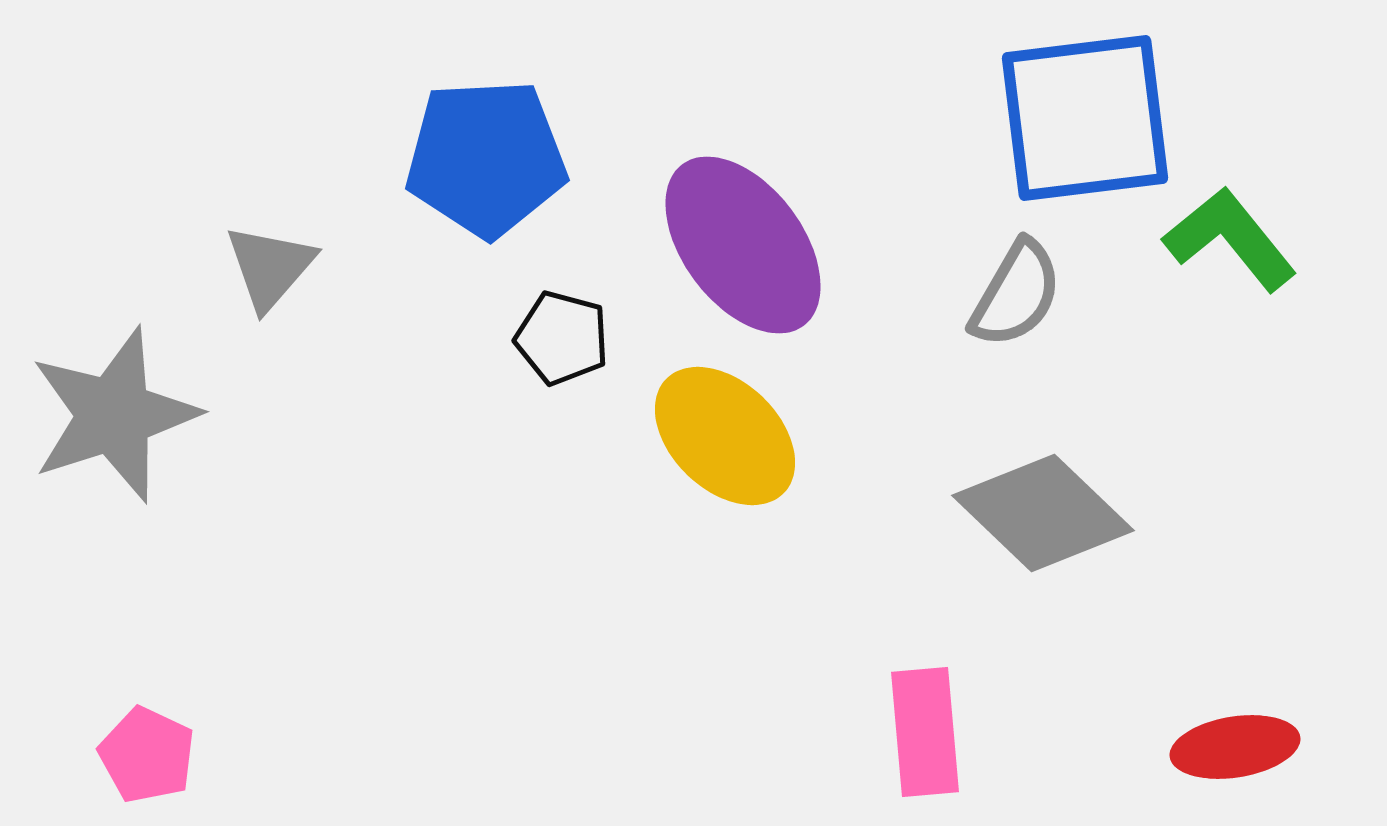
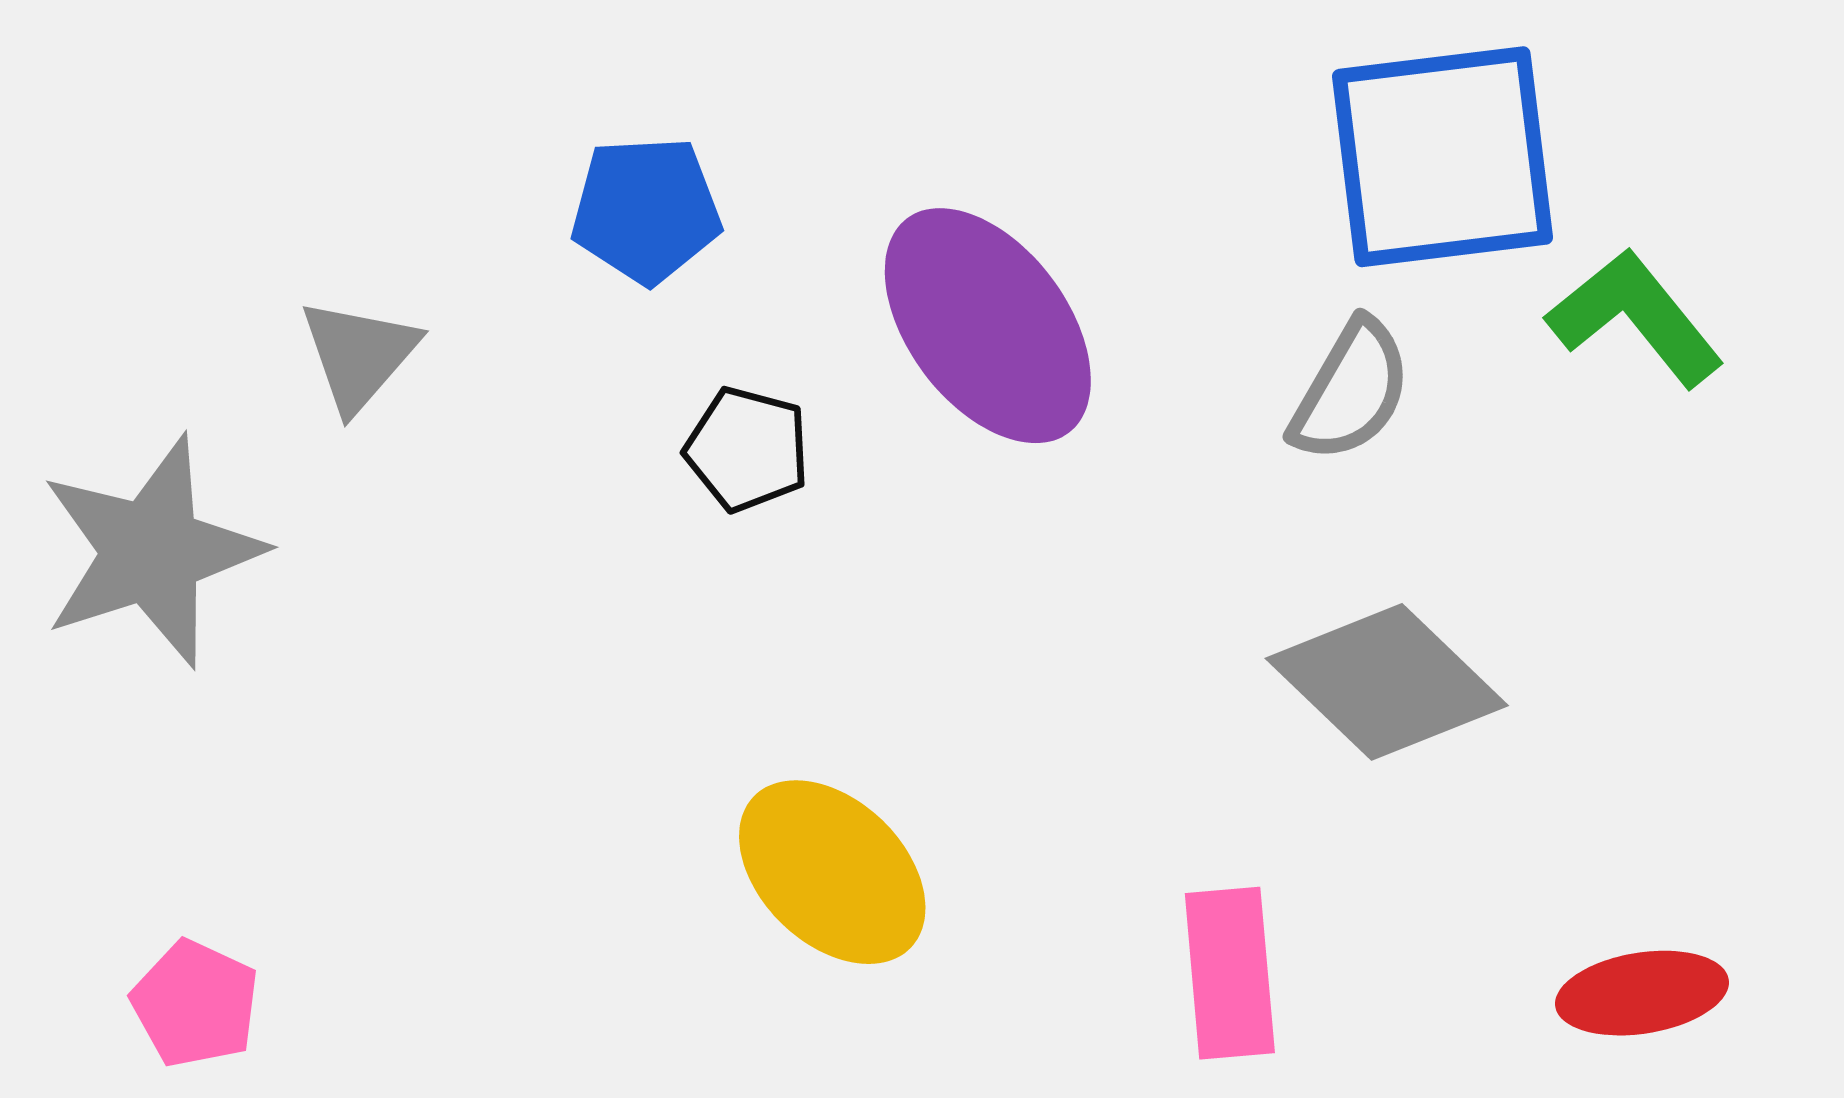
blue pentagon: (486, 158) -> (646, 210), size x0.7
yellow ellipse: (725, 436) -> (832, 872), moved

